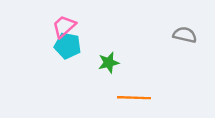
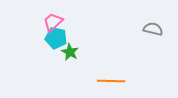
green star: (109, 63) -> (70, 52), moved, turned -30

